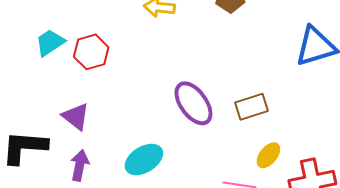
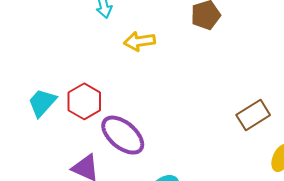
purple ellipse: (193, 103) -> (123, 135), moved

